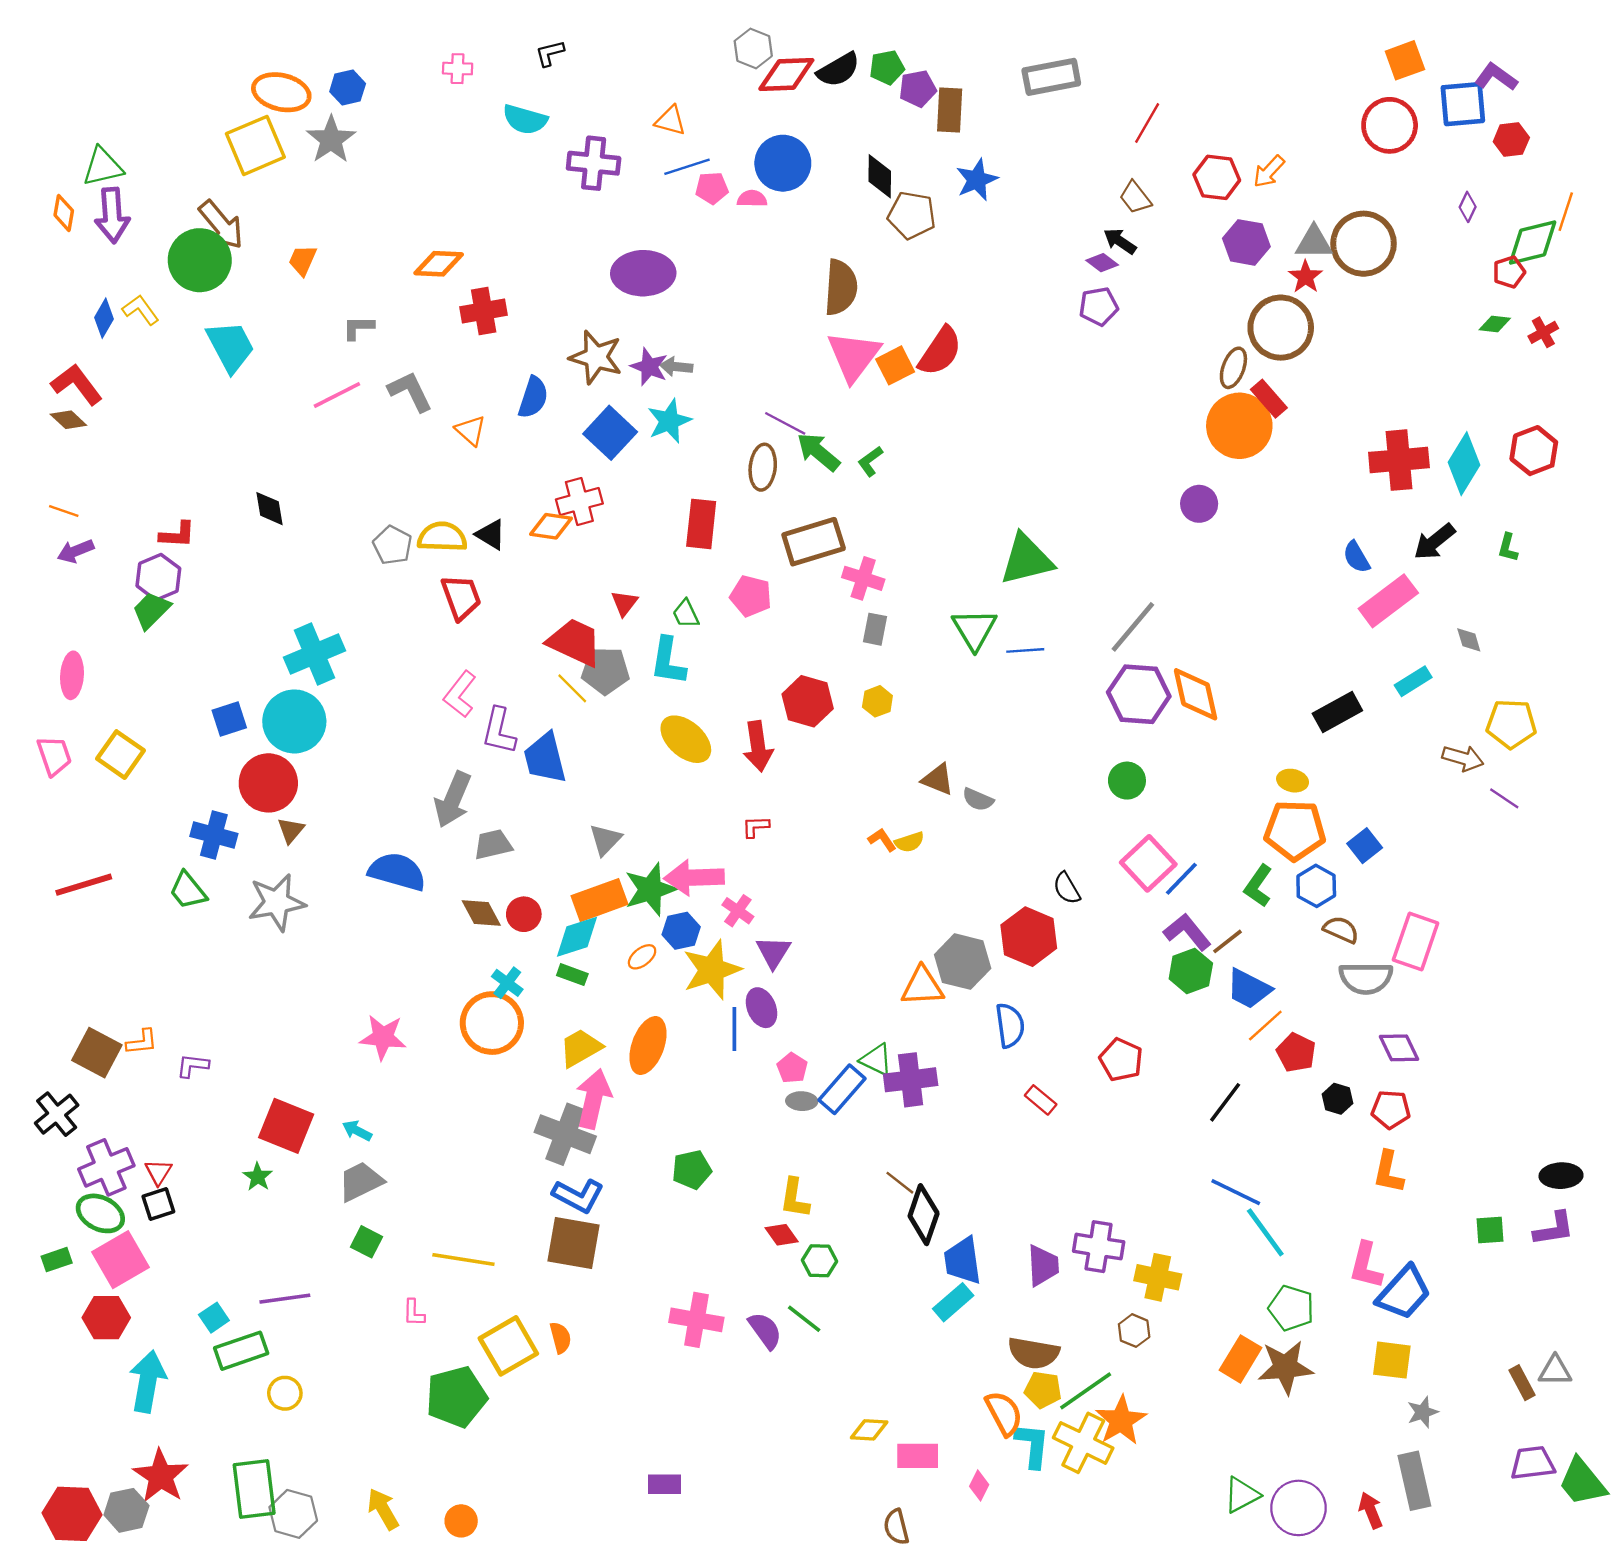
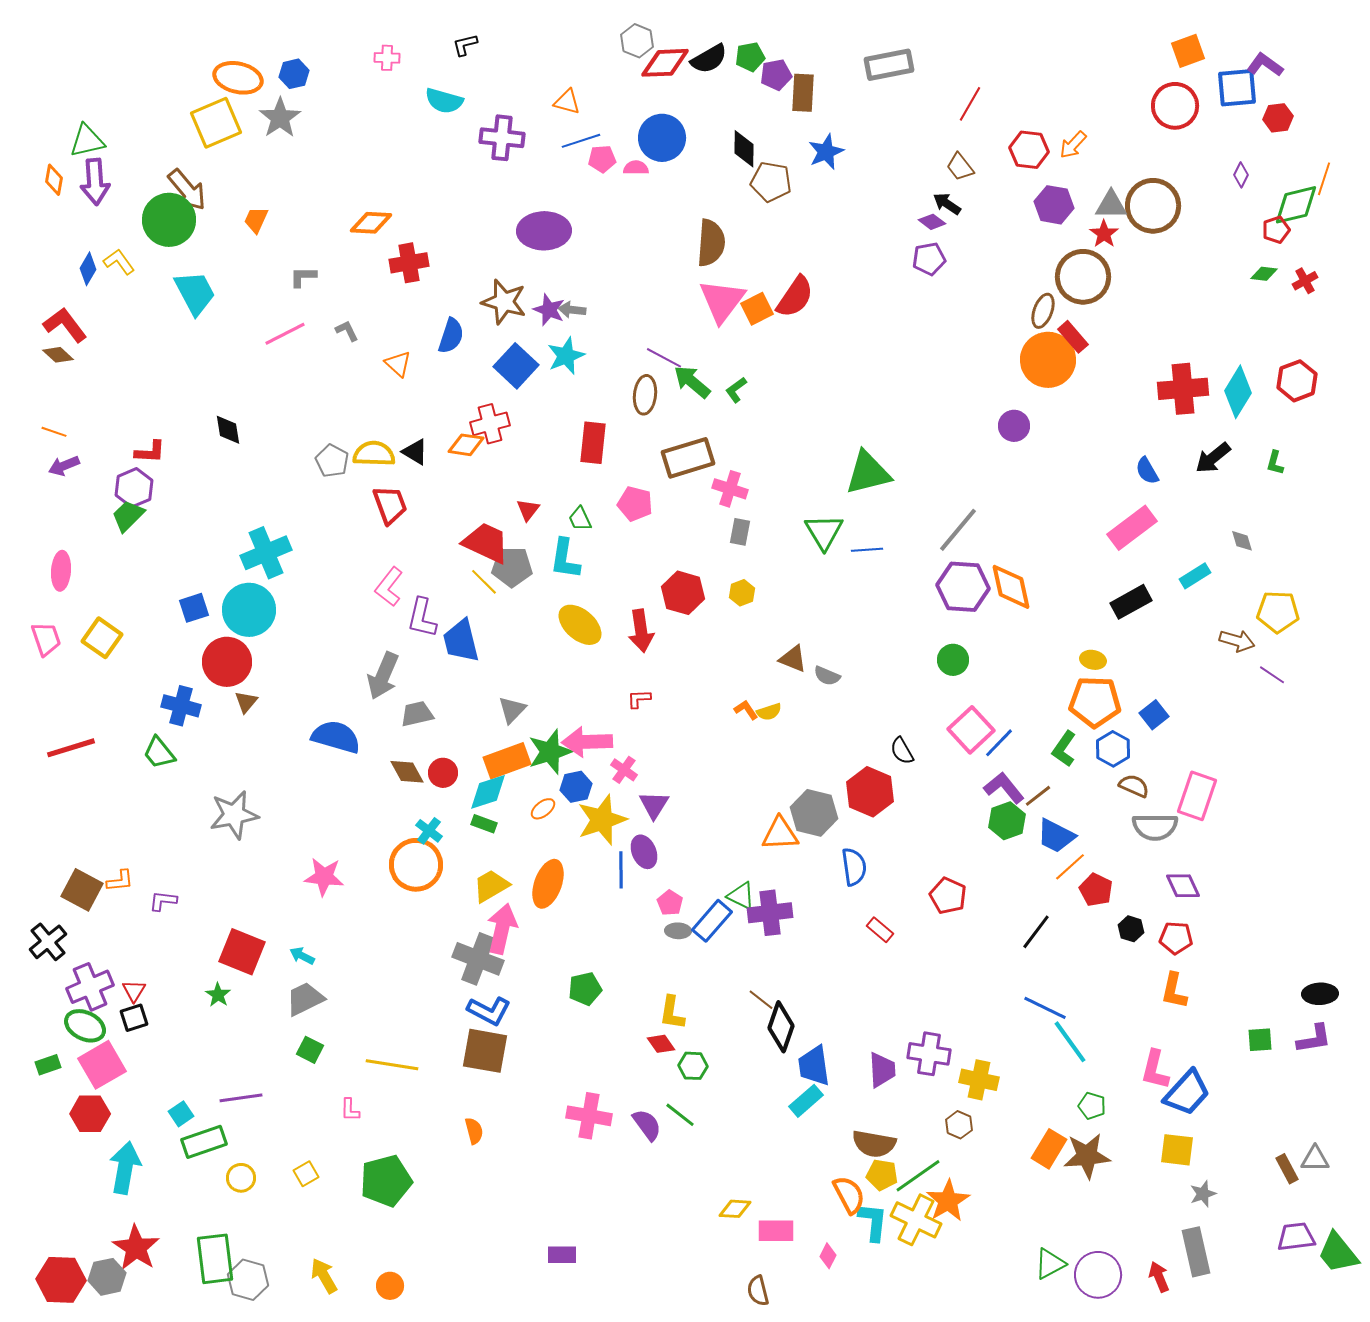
gray L-shape: (410, 391) -> (347, 331), size x0.6
pink rectangle: (1388, 601) -> (1132, 528), moved
gray star: (277, 902) -> (234, 815), moved
green pentagon: (1291, 1308) -> (1092, 1106), size x0.7
yellow square: (508, 1346) -> (306, 1174), moved, size x0.5

